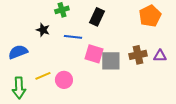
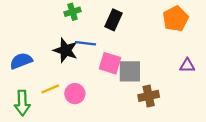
black star: (43, 30) -> (66, 50), moved, size x1.5
brown cross: (138, 55) -> (149, 96), moved

